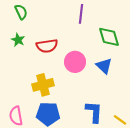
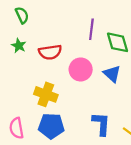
purple line: (81, 14) -> (91, 29), moved
yellow cross: (43, 85) -> (46, 94), turned 35

